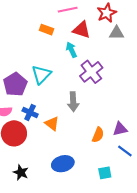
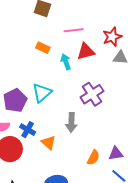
orange rectangle: (47, 30) -> (43, 48), moved
red triangle: (82, 30) -> (86, 51), turned -36
cyan arrow: (71, 50) -> (66, 62), moved

